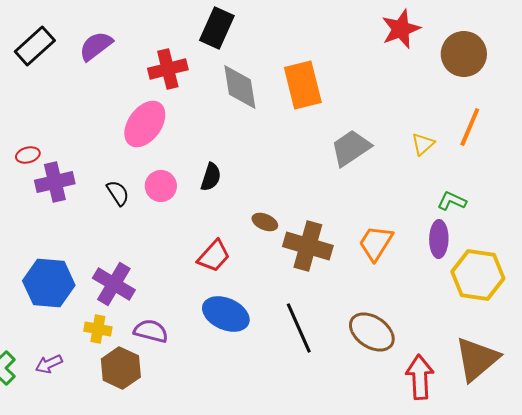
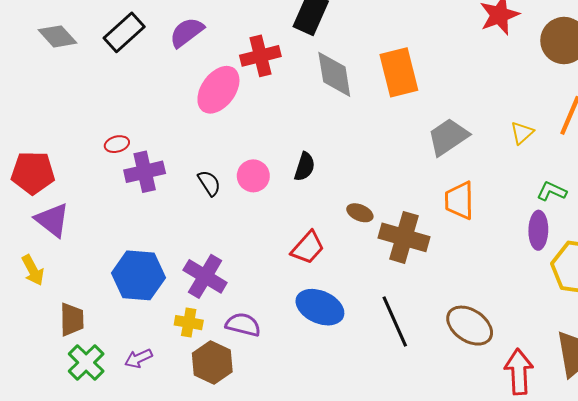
pink ellipse: (145, 124) -> (218, 90), moved
orange trapezoid: (376, 243) -> (459, 200), moved, turned -33

